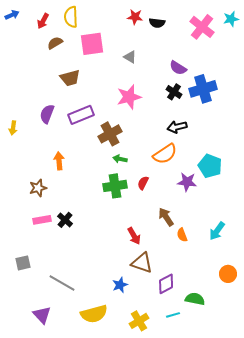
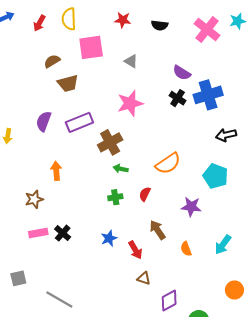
red star: (135, 17) -> (123, 20), moved
brown semicircle: (55, 43) -> (52, 61), moved
black arrow: (177, 127) -> (226, 135), moved
purple star: (187, 182) -> (191, 207), moved
green cross: (115, 186) -> (115, 197), size x0.6
brown arrow: (166, 217) -> (157, 230), moved
brown triangle: (142, 263) -> (144, 278), size x0.6
blue star: (120, 285) -> (109, 238), moved

